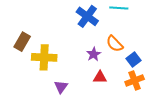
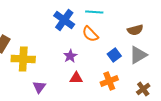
orange semicircle: (115, 44) -> (90, 34), moved
blue square: (134, 59) -> (114, 55), moved

